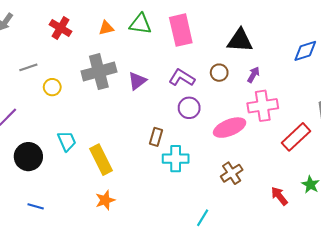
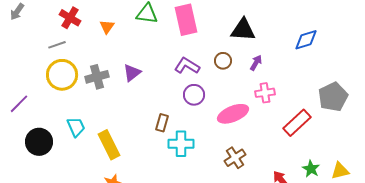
orange triangle: (106, 28) -> (107, 27), moved, turned -42
gray line: (28, 67) -> (57, 45), moved
gray cross: (99, 72) -> (97, 77), moved, size x0.7
purple triangle: (137, 81) -> (132, 73), moved
yellow circle: (52, 87) -> (62, 75), size x1.8
pink cross: (263, 106) -> (265, 93), size x0.7

